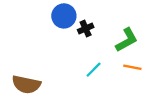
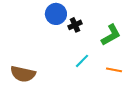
orange line: (132, 67) -> (114, 70), moved

